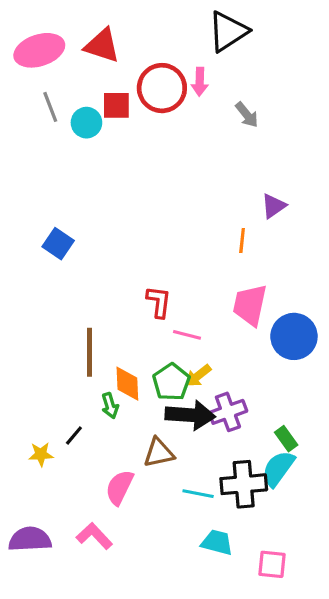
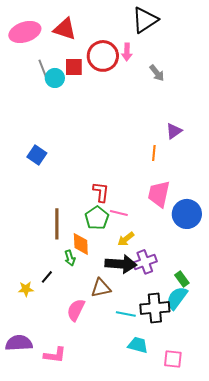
gray line: (50, 107) -> (43, 69), moved
green pentagon: (171, 382) -> (97, 218), moved
pink L-shape: (94, 536) -> (55, 355), moved, turned 140

